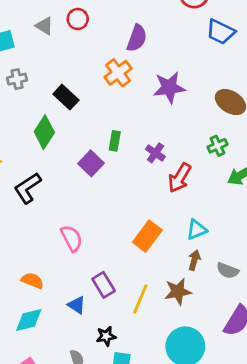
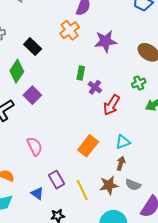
green rectangle: (115, 141) -> (81, 73), moved
purple square: (91, 163) -> (32, 95), moved
gray semicircle: (228, 271) -> (133, 185), moved
yellow line: (140, 299) -> (82, 190), turned -50

